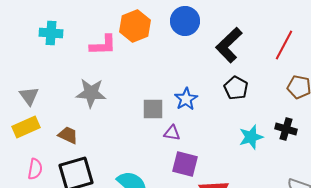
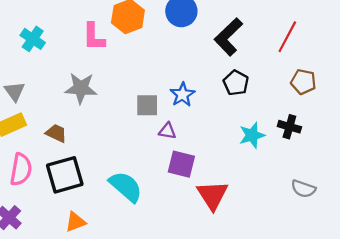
cyan cross: (51, 33) -> (33, 39), moved, turned 30
pink L-shape: (103, 45) -> (94, 37), turned 92
pink semicircle: (35, 169) -> (21, 169), size x1.4

